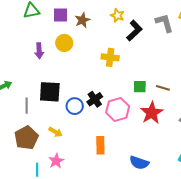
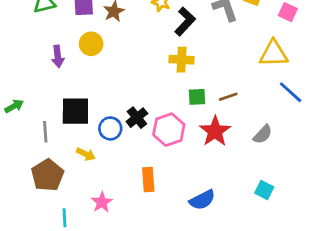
yellow cross: (110, 57) -> (182, 60), moved
brown line: (163, 88) -> (228, 97), turned -32
yellow arrow: (55, 132) -> (86, 154), moved
pink star: (56, 161) -> (102, 202), moved
blue semicircle: (139, 163) -> (202, 200), turned -42

